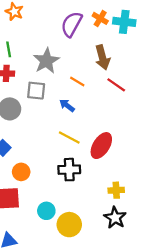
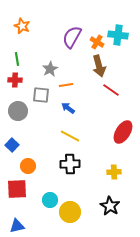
orange cross: (100, 18) -> (97, 42), moved
gray star: (46, 61) -> (50, 69), size x0.7
orange line: (77, 81) -> (66, 85), moved, turned -40
red ellipse: (101, 146) -> (123, 132), moved
yellow cross: (116, 190) -> (114, 172), moved

